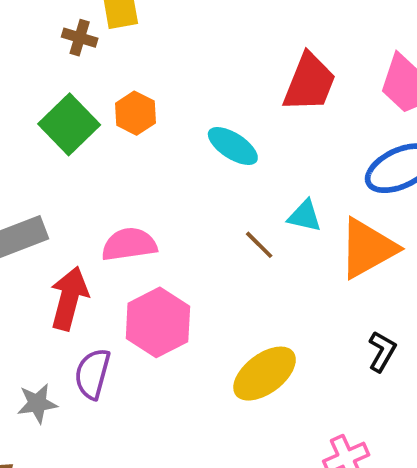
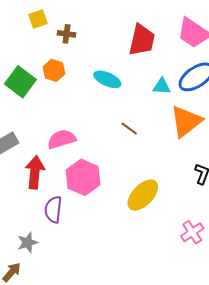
brown cross: (80, 38) -> (67, 34), moved
cyan triangle: (305, 216) -> (162, 86), moved
gray star: (37, 403) -> (28, 243), moved

